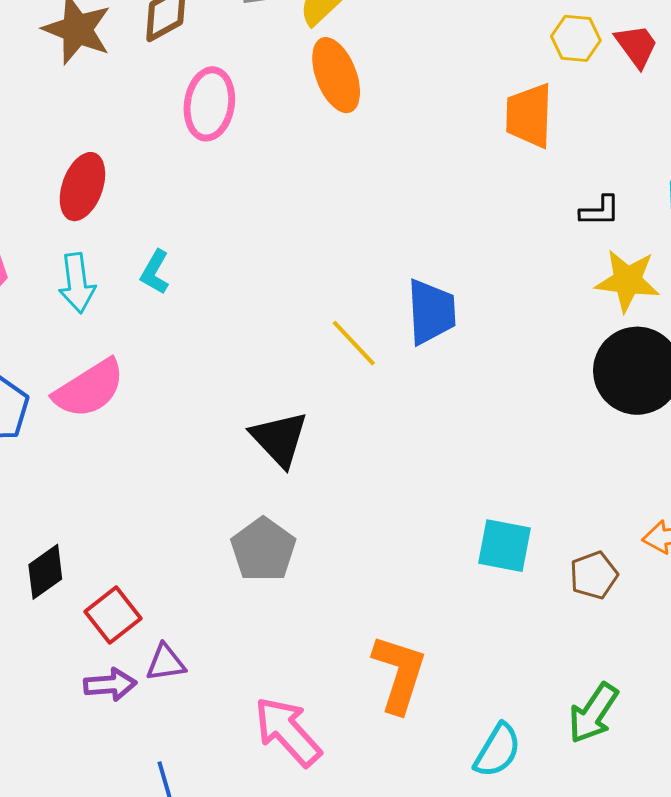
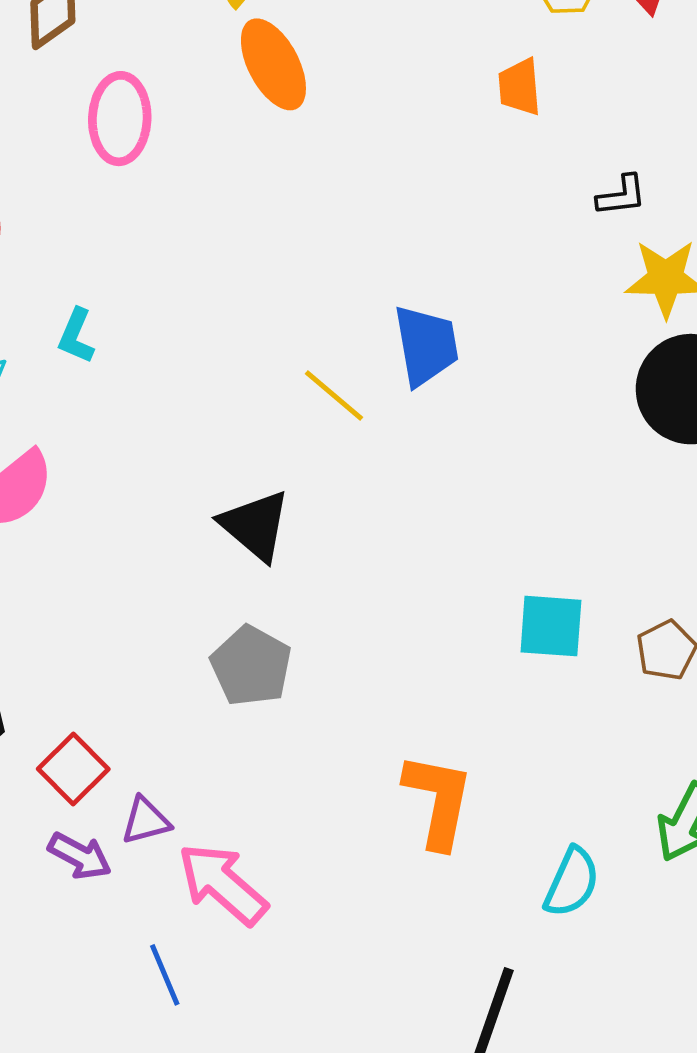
orange trapezoid: (529, 116) -> (520, 87), size x0.7
purple arrow: (110, 685) -> (80, 856), turned 39
pink arrow: (288, 731) -> (223, 884), moved

